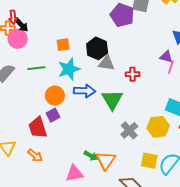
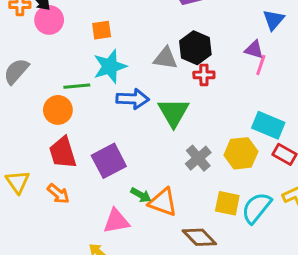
pink circle: (18, 39) -> (49, 20), moved
black hexagon: (97, 48) -> (195, 48), moved
green line: (36, 68) -> (77, 86), moved
orange circle: (55, 96) -> (58, 110), moved
purple square: (53, 115) -> (109, 161), moved, size x1.6
orange triangle: (106, 160) -> (163, 202), turned -45

